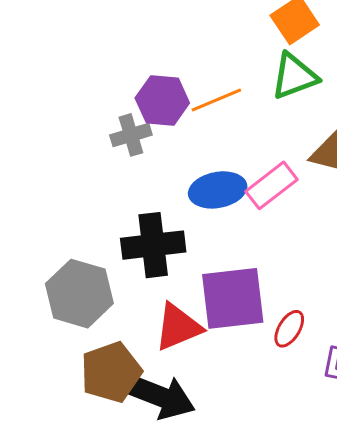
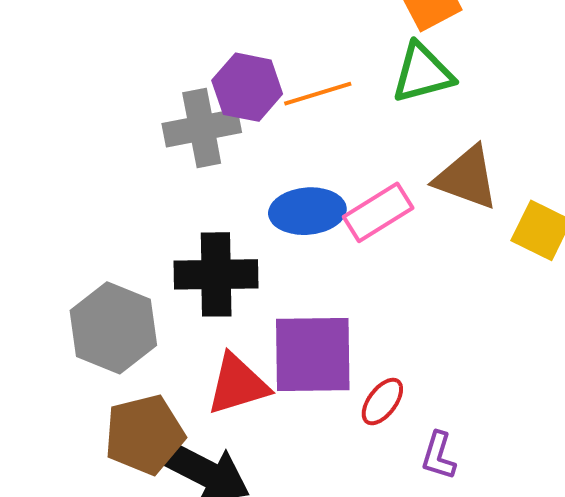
gray cross: (131, 135) -> (202, 128), size x1.4

